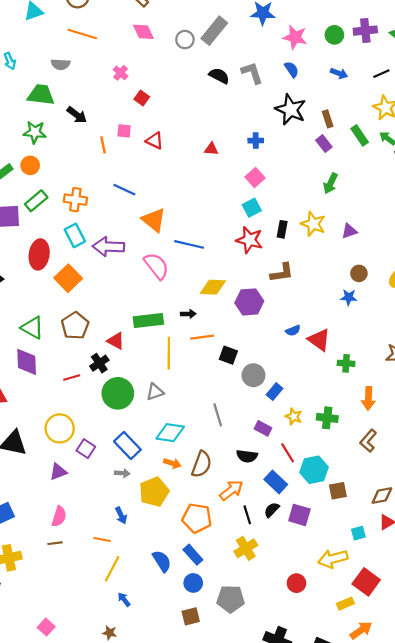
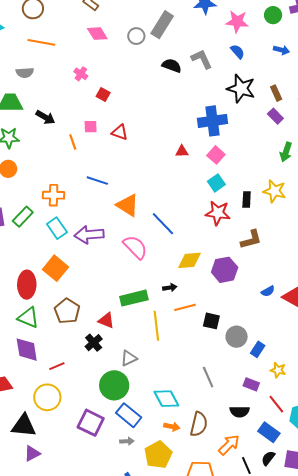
blue cross: (256, 141) -> (212, 121), size x2.0
red triangle: (211, 149) -> (182, 151), moved
green rectangle: (36, 201) -> (23, 217), moved
blue line: (189, 244) -> (163, 224), turned 40
red ellipse: (39, 254) -> (27, 285), moved
red line: (72, 378) -> (57, 366), moved
gray triangle: (155, 392) -> (129, 358), moved
green circle: (118, 393) -> (114, 385), moved
yellow circle: (60, 428) -> (47, 397), moved
cyan diamond: (170, 433) -> (166, 399), turned 60
purple square: (86, 449) -> (91, 423), size x1.5
purple triangle: (58, 472) -> (32, 454), moved

